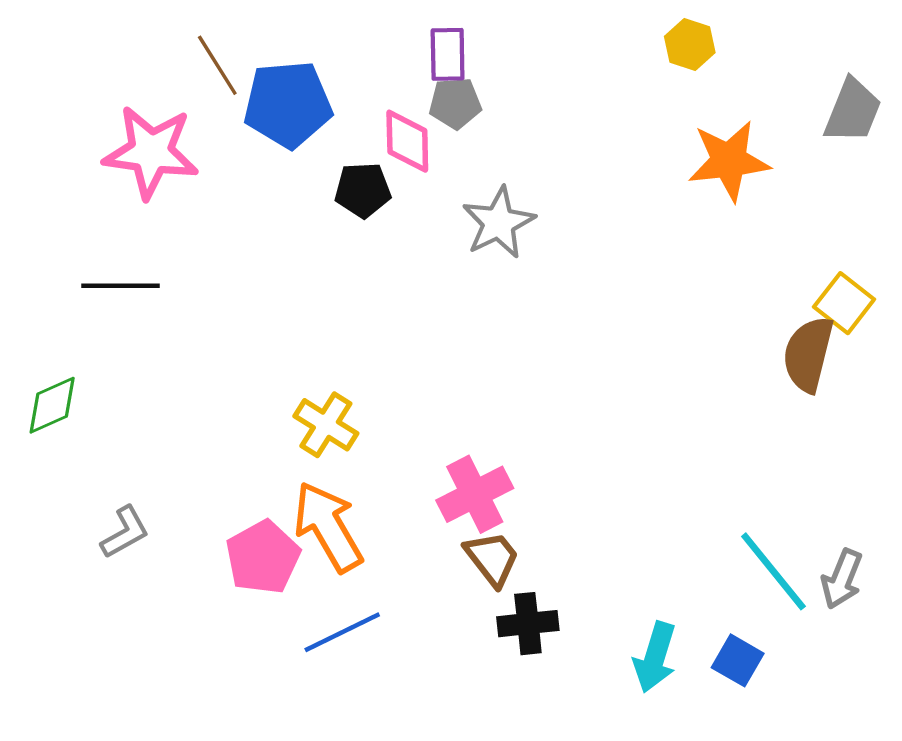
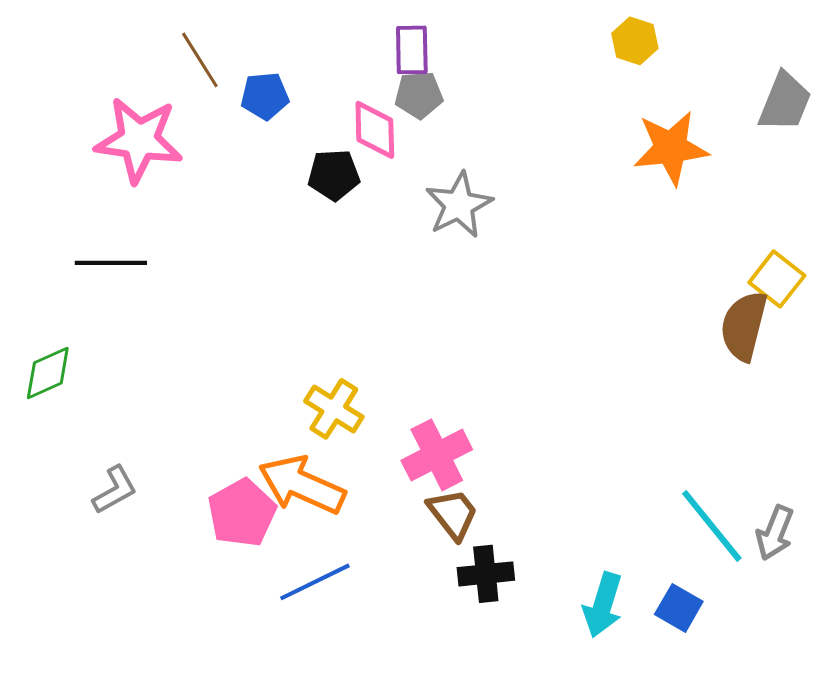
blue pentagon: (288, 104) -> (265, 96), size x0.6
yellow cross: (326, 425) -> (334, 409), moved
orange arrow: (328, 527) -> (302, 485), turned -36

